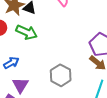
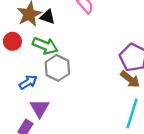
gray hexagon: (61, 75) -> (57, 68), moved

